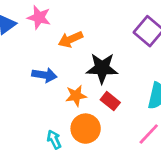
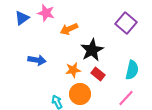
black star: (102, 68) -> (92, 50), turned -30
blue arrow: (44, 75) -> (37, 60), moved

